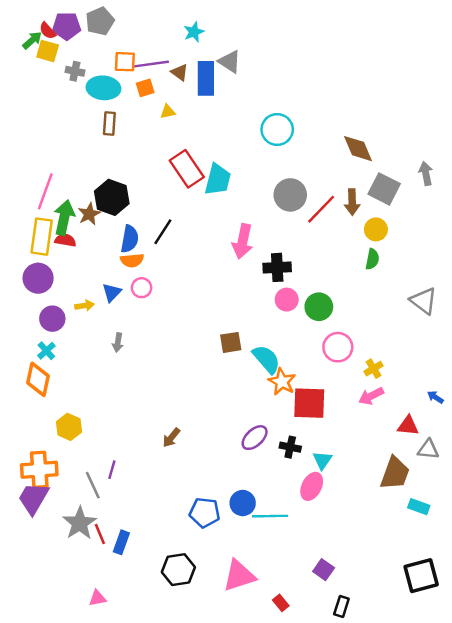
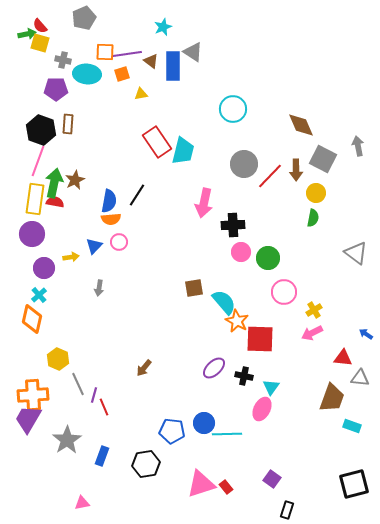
purple pentagon: (67, 26) -> (56, 89), moved
green arrow: (32, 40) -> (27, 34), turned 30
brown rectangle: (109, 124) -> (68, 124), moved
black hexagon: (112, 197) -> (41, 130), moved
gray line: (93, 485) -> (78, 384), moved
red line: (100, 534) -> (104, 407), moved
black hexagon: (178, 570) -> (146, 464), moved
red rectangle: (281, 603) -> (226, 487), moved

